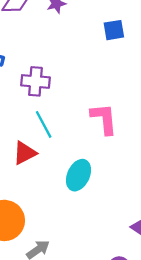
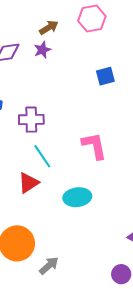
blue square: (114, 30) -> (105, 76), moved
cyan ellipse: (78, 175) -> (77, 197), turned 64

